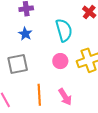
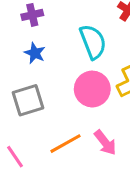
pink circle: (60, 61) -> (92, 89), size x1.5
orange line: (39, 95) -> (66, 144), turned 70

